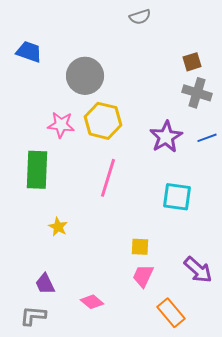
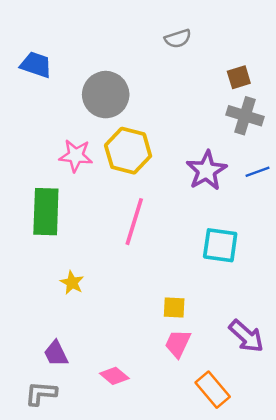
gray semicircle: (140, 17) -> (178, 39), moved

